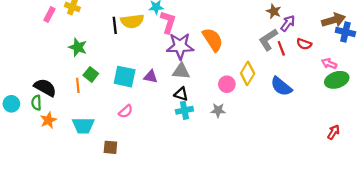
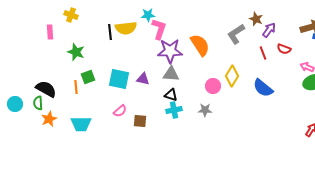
pink rectangle: (49, 15) -> (50, 32), moved, turned -32
gray L-shape: (268, 40) -> (236, 34), moved
green square: (91, 74) -> (88, 77), turned 32
brown square: (110, 147) -> (140, 121), moved

